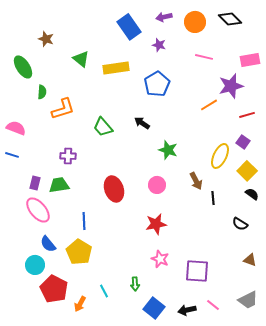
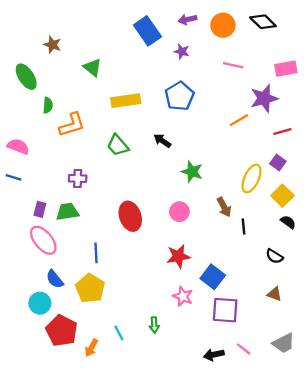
yellow rectangle: (116, 68) -> (126, 101), moved
brown triangle: (250, 260) -> (274, 294), moved
blue square: (154, 308) -> (213, 277), moved

